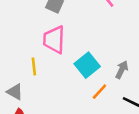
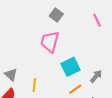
yellow line: (34, 66) -> (34, 85), moved

